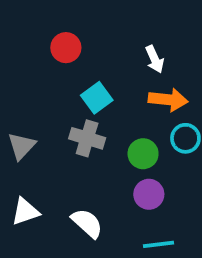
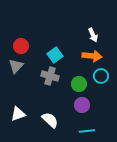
red circle: (66, 48) -> (21, 46), moved
white arrow: (155, 59) -> (93, 35), moved
gray triangle: (21, 146) -> (16, 66), moved

